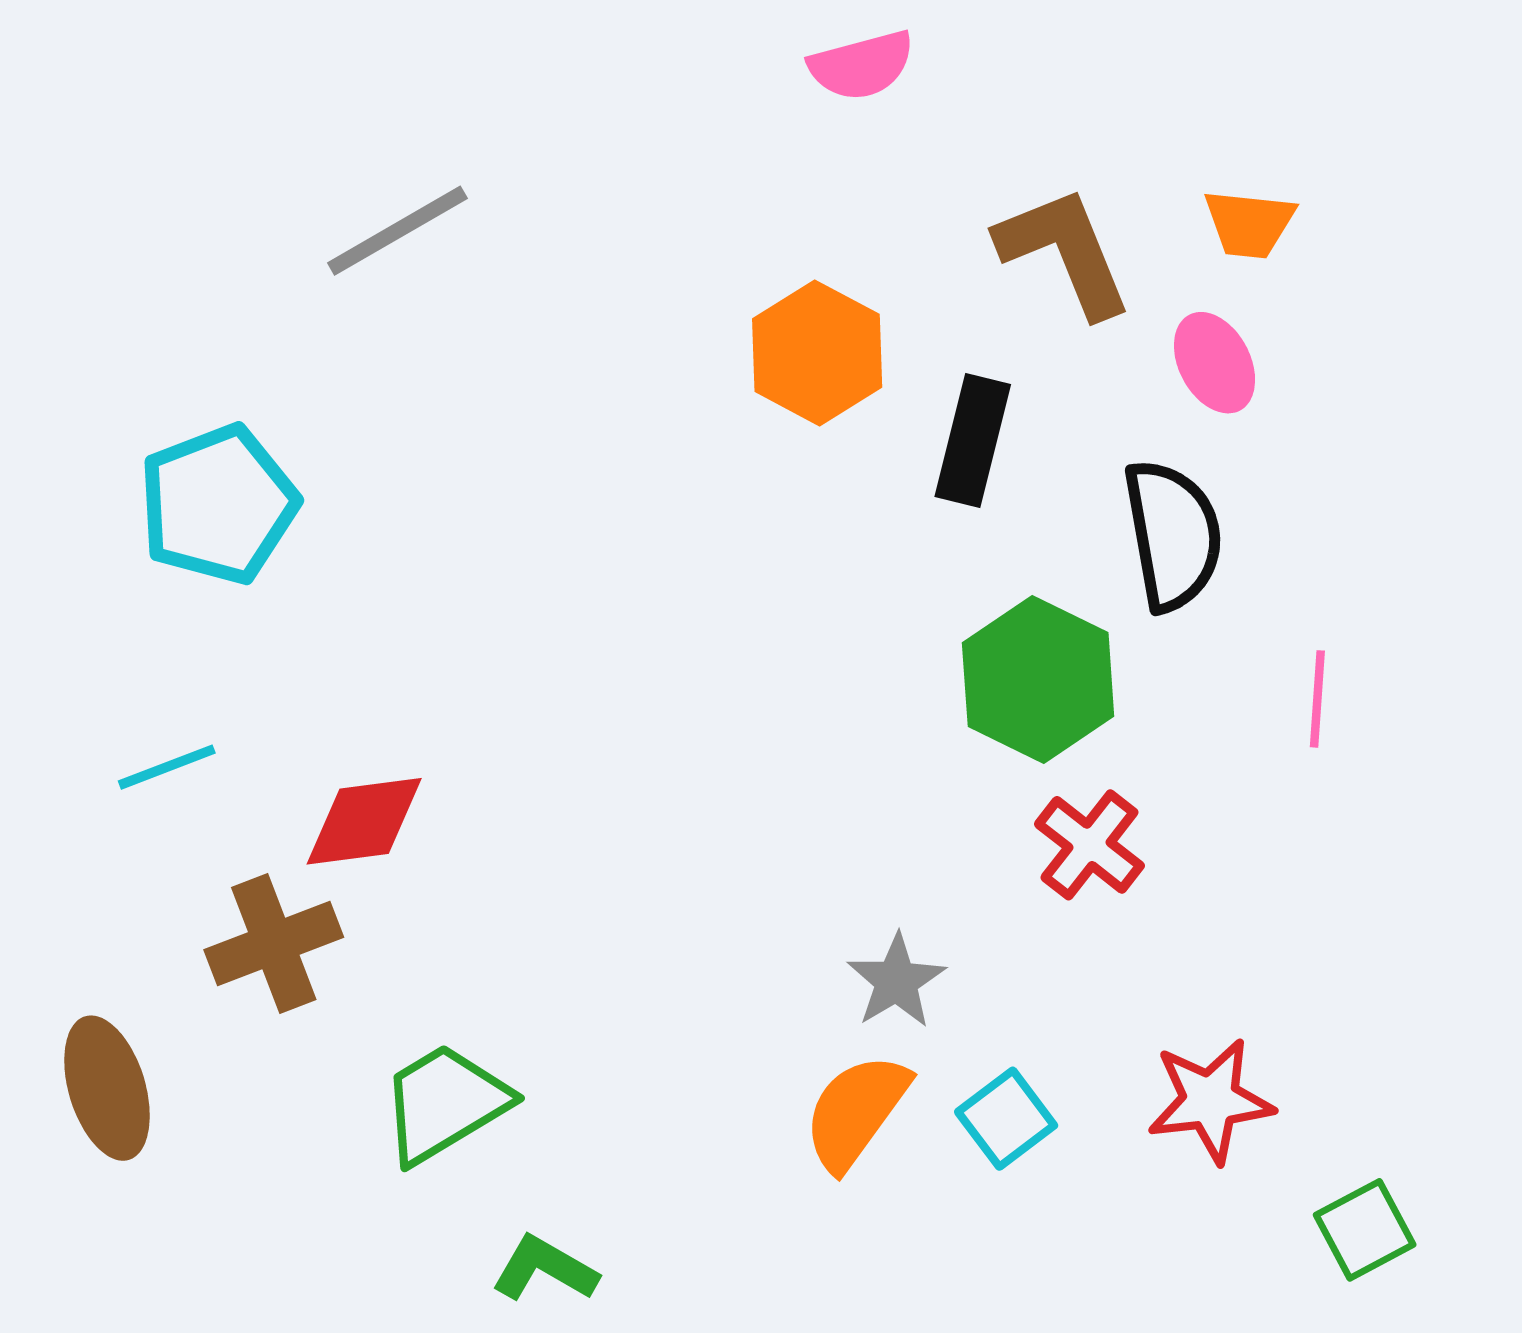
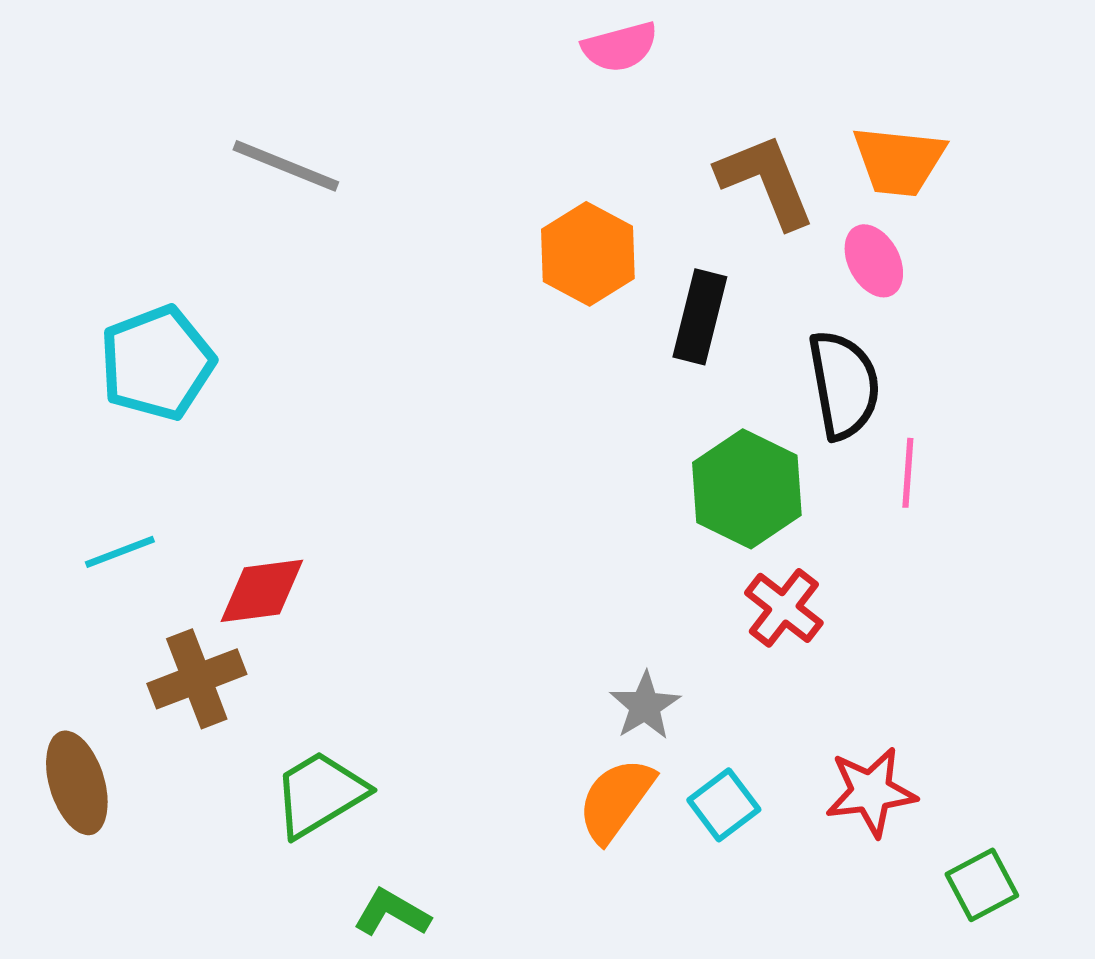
orange trapezoid: (1249, 224) -> (899, 161), size x1.4
gray line: (397, 231) -> (286, 166), turned 52
pink line: (1317, 699) -> (908, 473), moved

